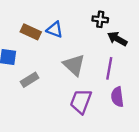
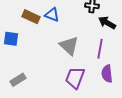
gray rectangle: (30, 80) -> (18, 80), moved

